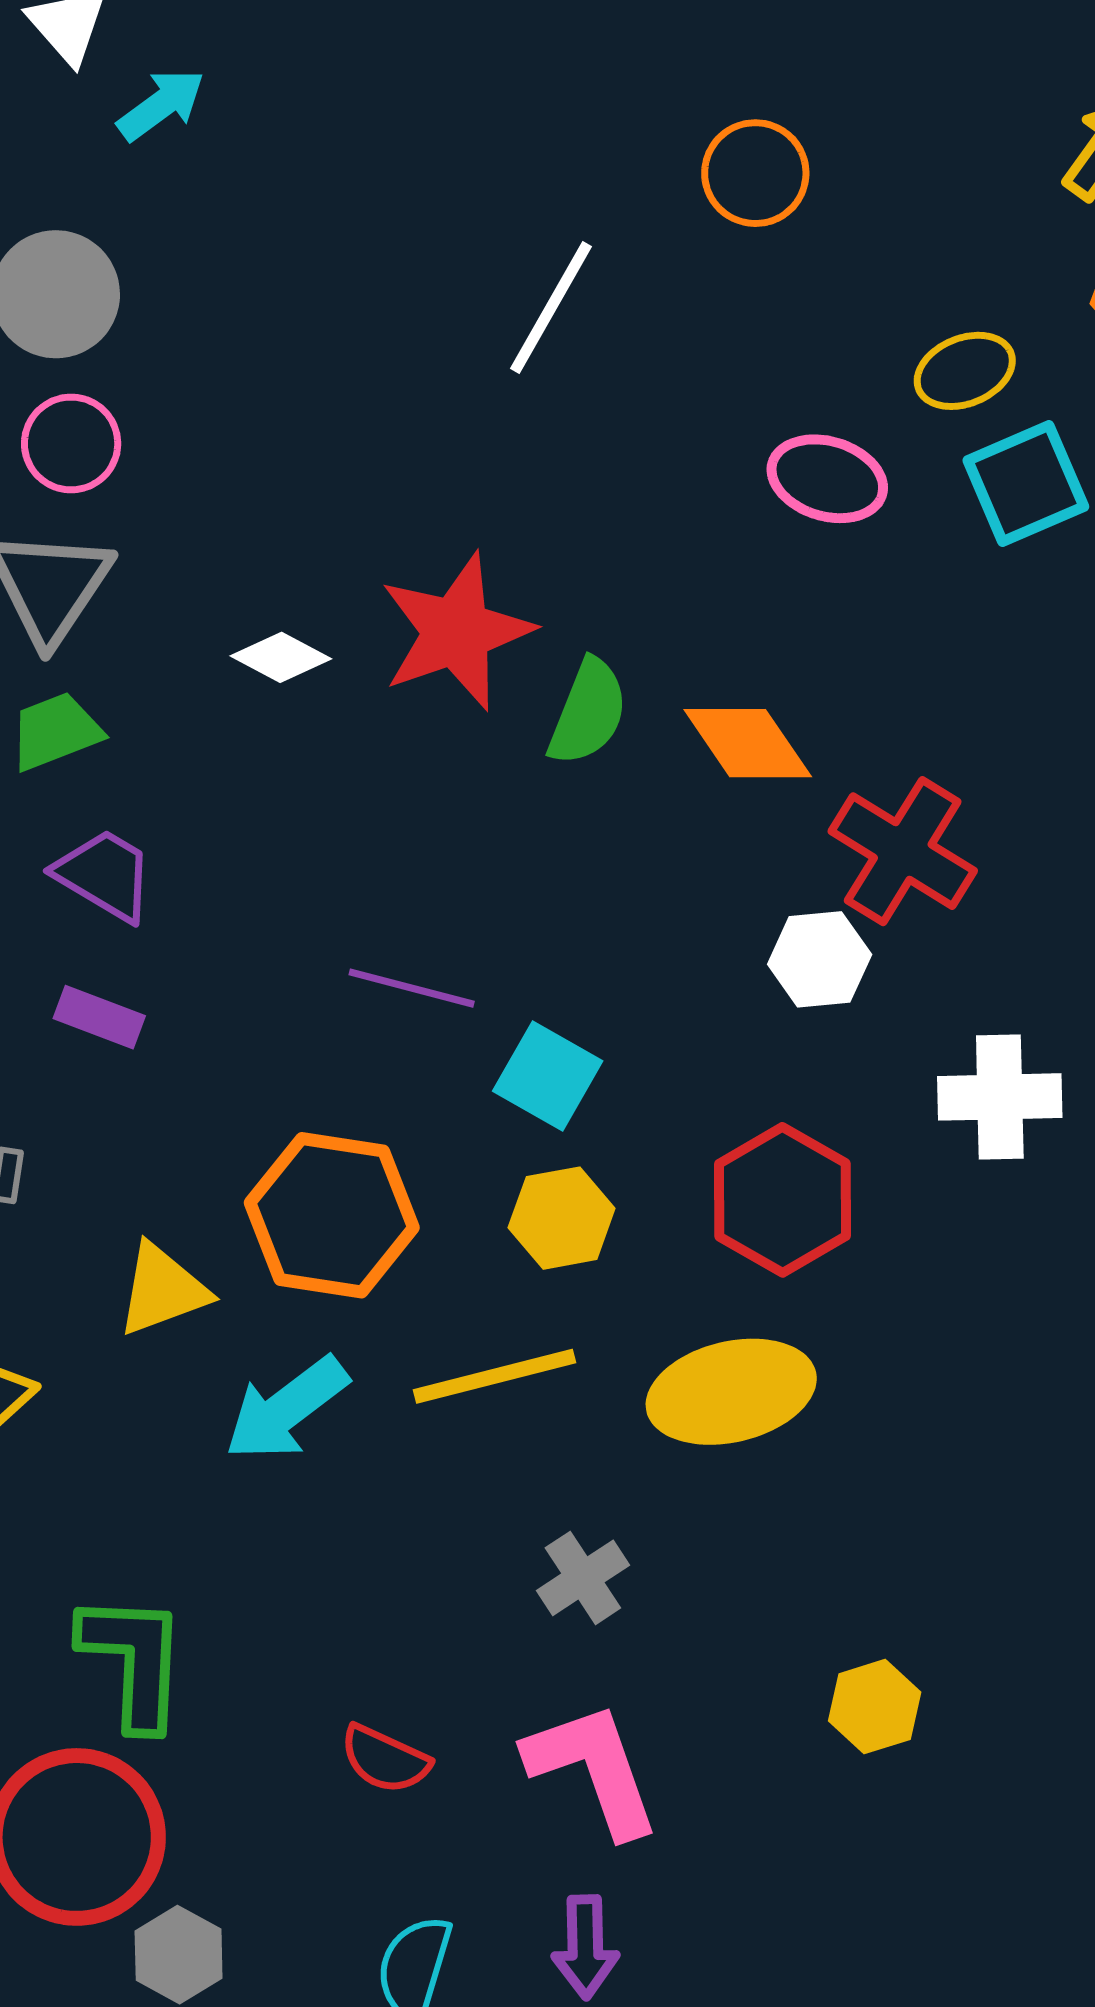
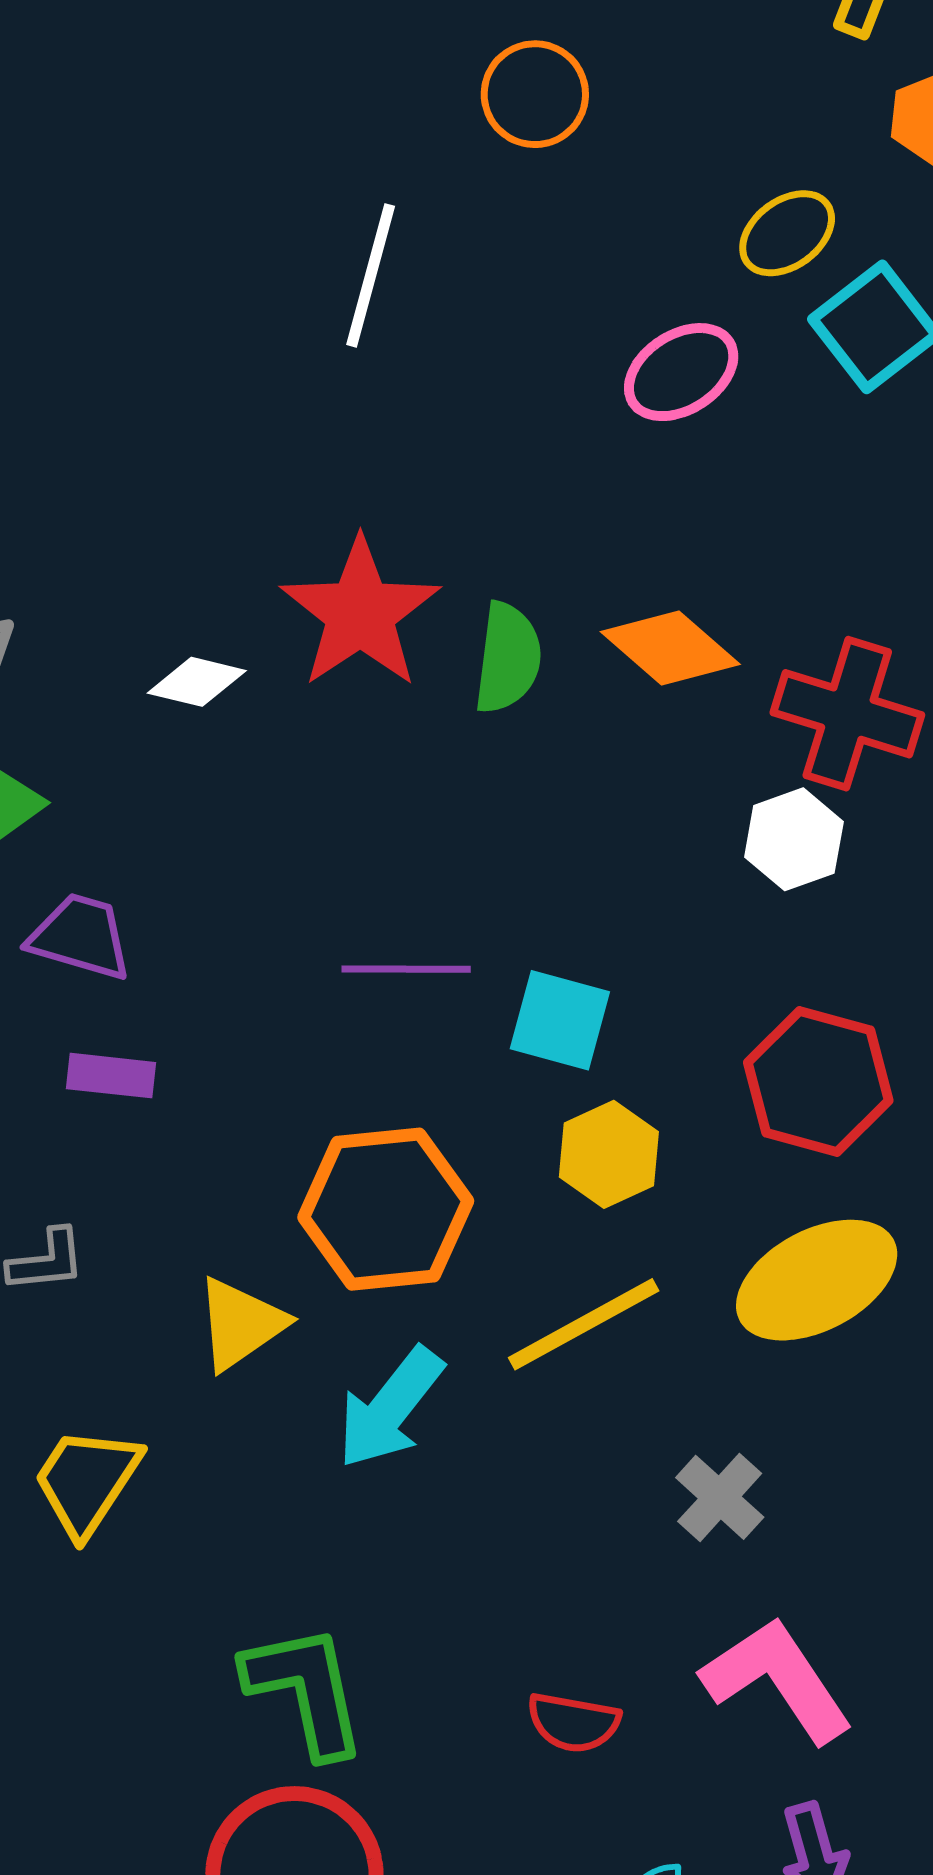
pink ellipse: (827, 479) -> (681, 372), turned -35

